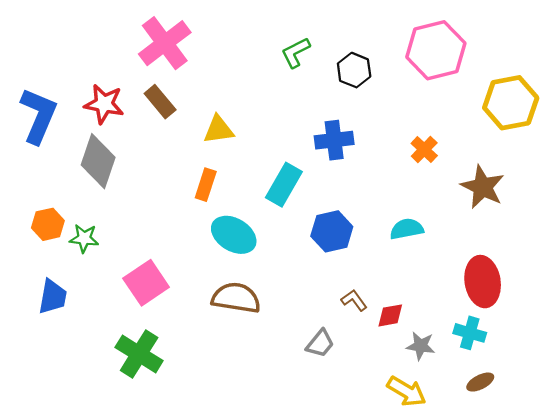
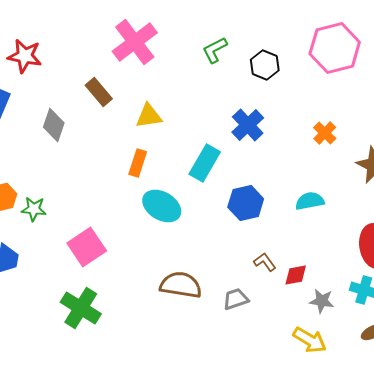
pink cross: (165, 43) -> (135, 42), moved
red star: (104, 104) -> (25, 56), moved
blue cross: (334, 140) -> (248, 125), turned -36
gray diamond: (98, 161) -> (54, 125), moved, size x0.7
brown semicircle: (236, 298) -> (181, 285), moved
gray trapezoid: (320, 343) -> (236, 299), turned -148

